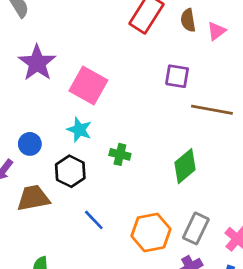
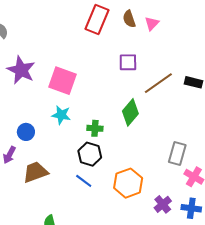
brown line: (212, 110) -> (158, 83), turned -36
green diamond: (185, 166) -> (130, 112), moved
black hexagon: (70, 171) -> (90, 154), moved
gray rectangle: (196, 228) -> (177, 153), moved

